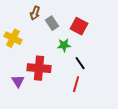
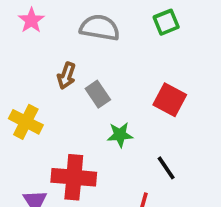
red square: (79, 26) -> (170, 100), moved
black line: (80, 63) -> (166, 168), moved

